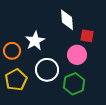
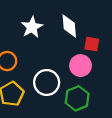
white star: (35, 41) -> (32, 27), moved

